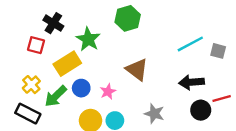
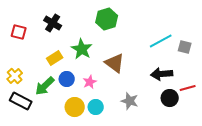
black cross: (53, 23) -> (53, 23), moved
green star: (88, 39) -> (82, 49), moved
red square: (36, 45) -> (19, 32), moved
yellow rectangle: (67, 64) -> (55, 58), size x0.7
yellow cross: (31, 85) -> (15, 76), moved

